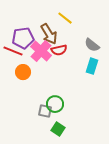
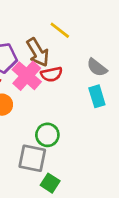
cyan rectangle: (92, 66) -> (97, 96), turned -35
green circle: (55, 104) -> (47, 135), moved
gray square: (45, 111) -> (32, 158), size x1.5

